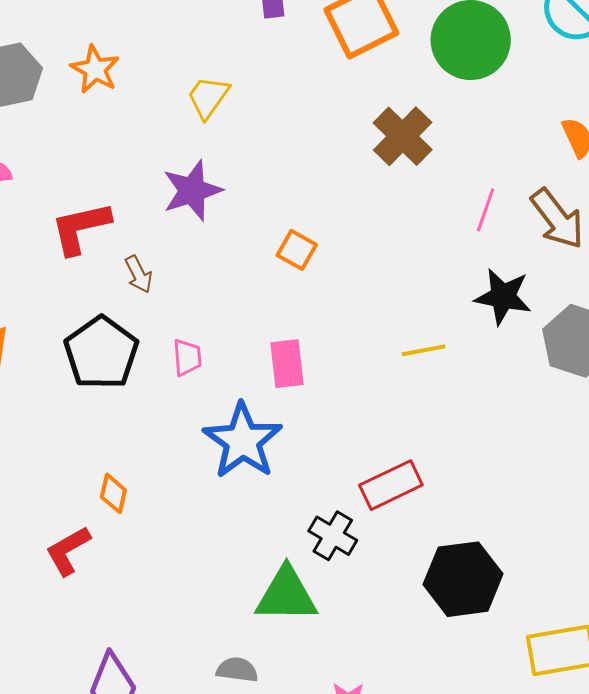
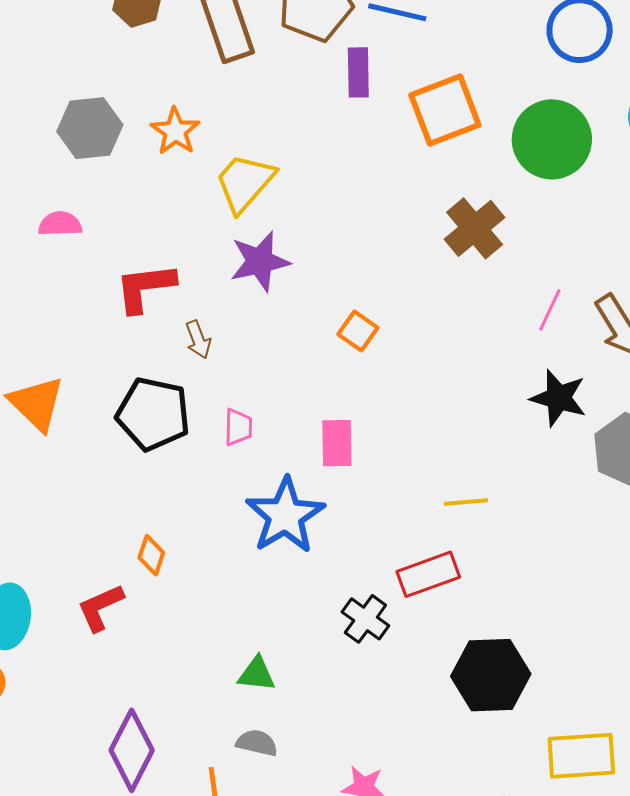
yellow trapezoid: (208, 97) -> (245, 183), moved, size x1.4
yellow line: (424, 350) -> (466, 502), moved
black pentagon: (101, 353) -> (153, 414), turned -30
green triangle: (286, 595) -> (257, 674), moved, size x0.6

